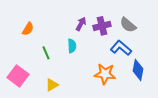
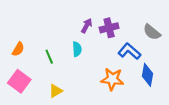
gray semicircle: (128, 25) -> (152, 32), moved
orange semicircle: (28, 29) -> (18, 49), moved

